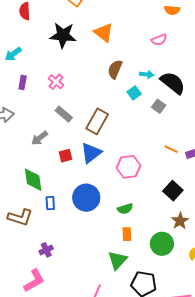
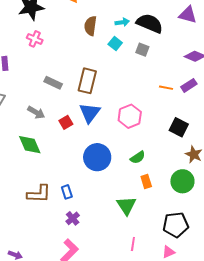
pink cross: (56, 82) -> (35, 39), moved
gray arrow: (40, 138) -> (36, 112), turned -96
green diamond: (33, 180) -> (30, 145), moved
blue rectangle: (50, 203) -> (67, 192), moved
green triangle: (117, 260) -> (126, 206), moved

